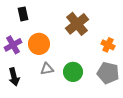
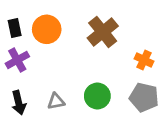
black rectangle: (23, 14) -> (15, 28), moved
orange circle: (39, 44) -> (47, 29), moved
gray triangle: (47, 69) -> (56, 101), moved

